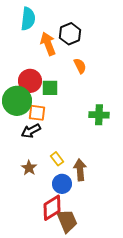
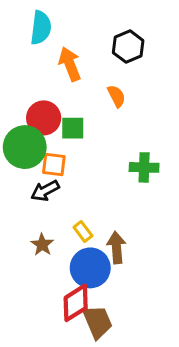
black hexagon: (70, 34) -> (128, 47), moved
blue circle: (62, 184) -> (90, 268), size x1.4

